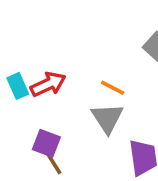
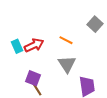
orange line: (113, 88) -> (66, 40), moved

